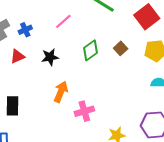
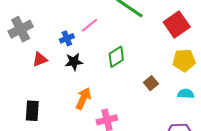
blue cross: (25, 30) -> (67, 38), moved
brown square: (121, 48) -> (151, 83), moved

